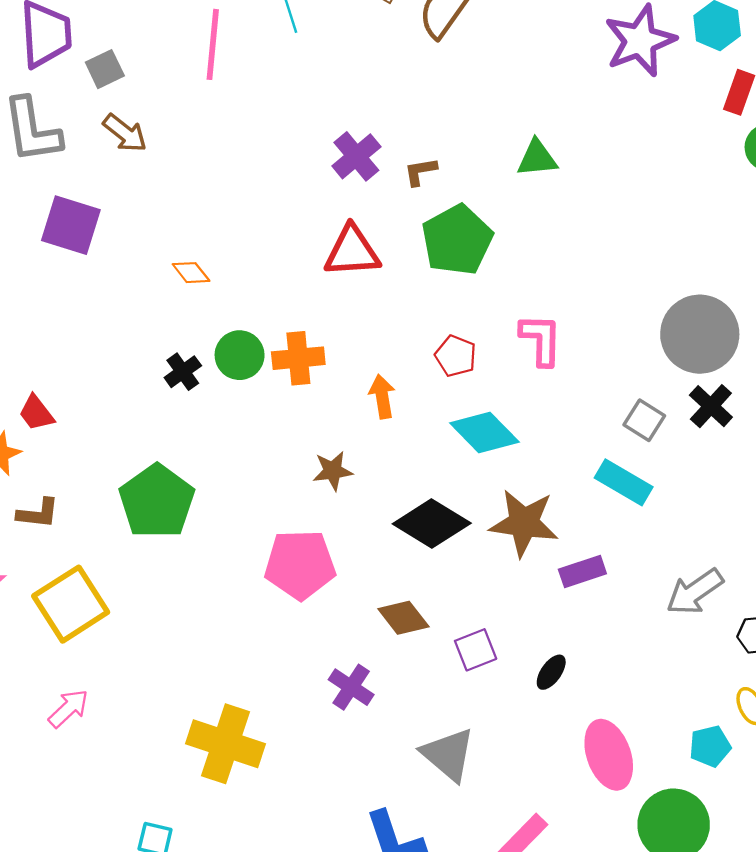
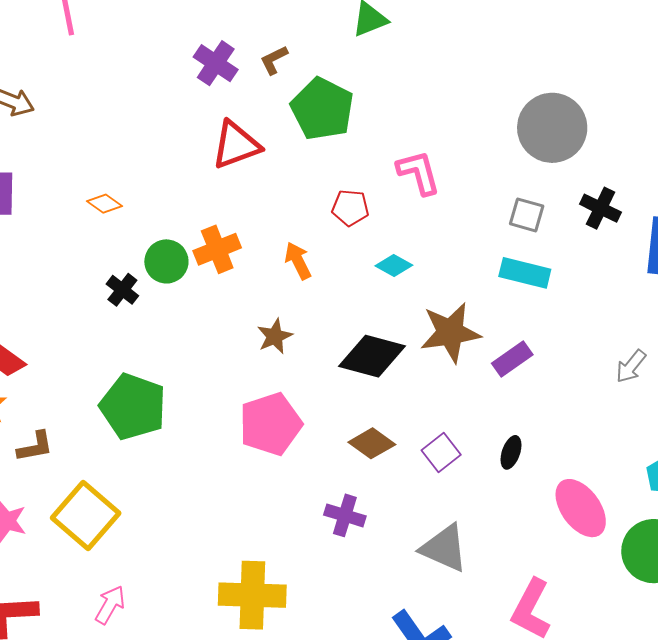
black cross: (711, 406) -> (600, 208), moved
cyan diamond: (484, 432) -> (394, 266), size x0.6
gray arrow: (695, 592) -> (631, 366), moved, size x0.7

